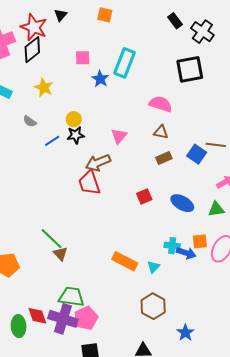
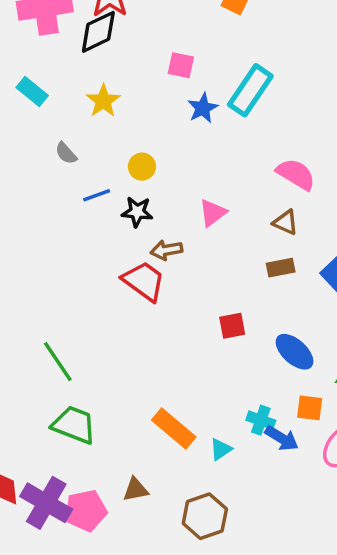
black star: (76, 135) -> (137, 212), moved
brown arrow: (98, 163) -> (166, 250), size x0.7
red trapezoid: (89, 183) -> (144, 281), turned 132
orange square: (200, 241) -> (310, 408), moved
brown triangle: (60, 254) -> (136, 489), moved, turned 49
green trapezoid: (71, 297) -> (74, 425), moved

